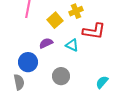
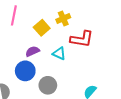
blue circle: (28, 62) -> (25, 71), moved

